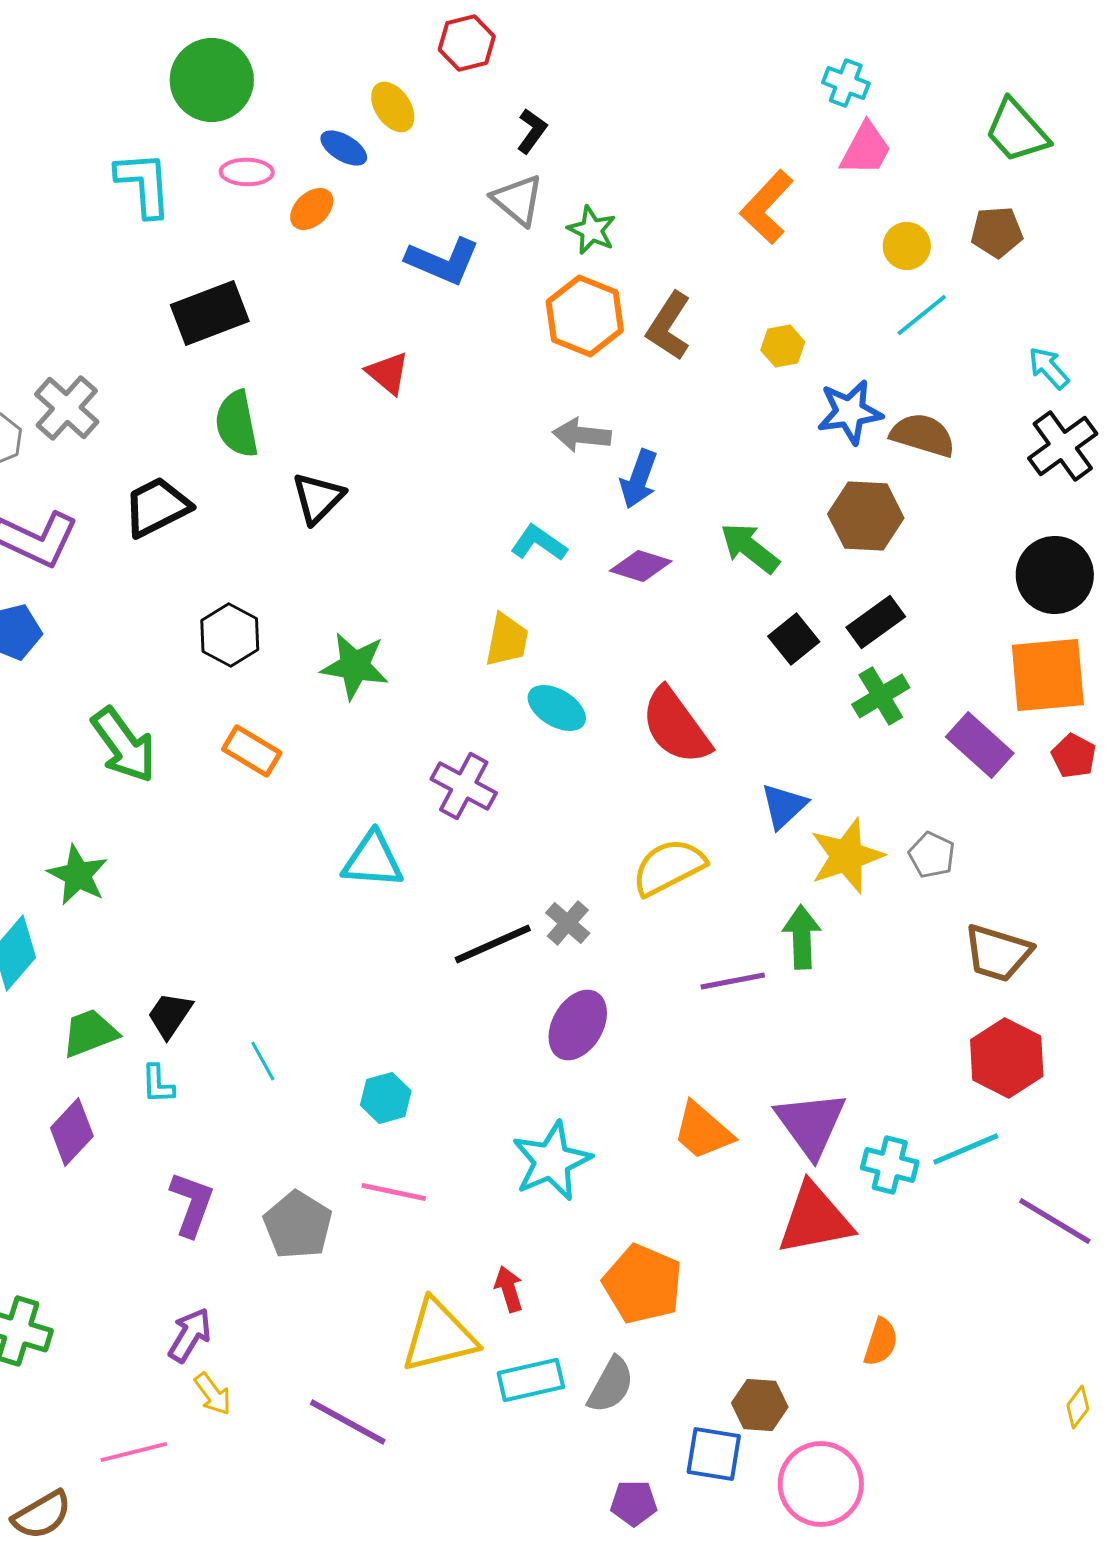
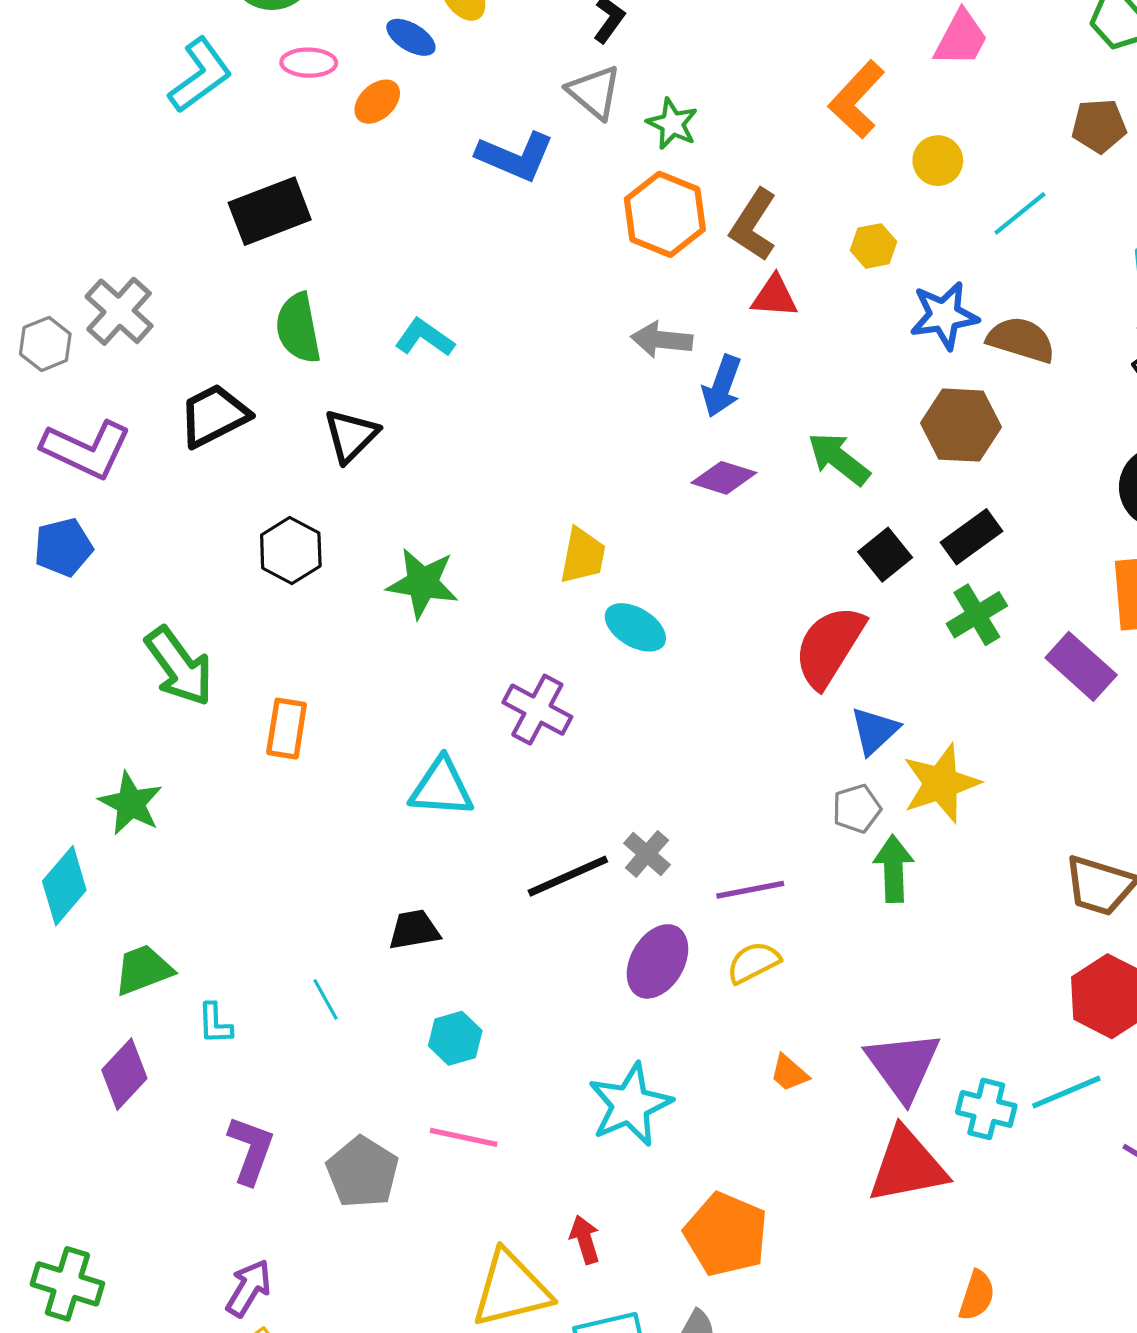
cyan L-shape: (144, 184) -> (200, 75), turned 58
yellow circle: (907, 246) -> (938, 161), moved
red triangle: (388, 373) -> (774, 297), moved, turned -36
black triangle: (318, 498) -> (351, 436), moved
cyan L-shape: (539, 543) -> (425, 338), moved
red semicircle: (676, 726) -> (829, 646), moved, turned 68
orange rectangle: (252, 751) -> (287, 729), moved, turned 68
gray pentagon: (932, 855) -> (857, 809), moved, turned 30
yellow semicircle: (669, 867) -> (753, 962), moved, size x0.7
purple line: (733, 981) -> (750, 890), moved
black trapezoid: (170, 1015) -> (414, 930), moved, turned 46
orange trapezoid: (703, 1131) -> (789, 1073), size x0.6

